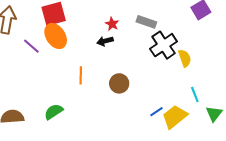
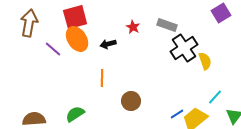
black arrow: (105, 41) -> (108, 44), moved
brown circle: (119, 83) -> (131, 101), moved
cyan line: (195, 95) -> (215, 97), turned 63

